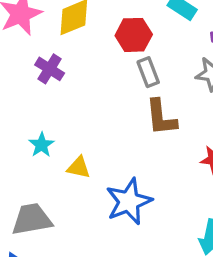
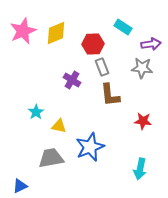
purple cross: (50, 69) -> (72, 80), moved
gray trapezoid: (32, 219) -> (51, 158), moved

